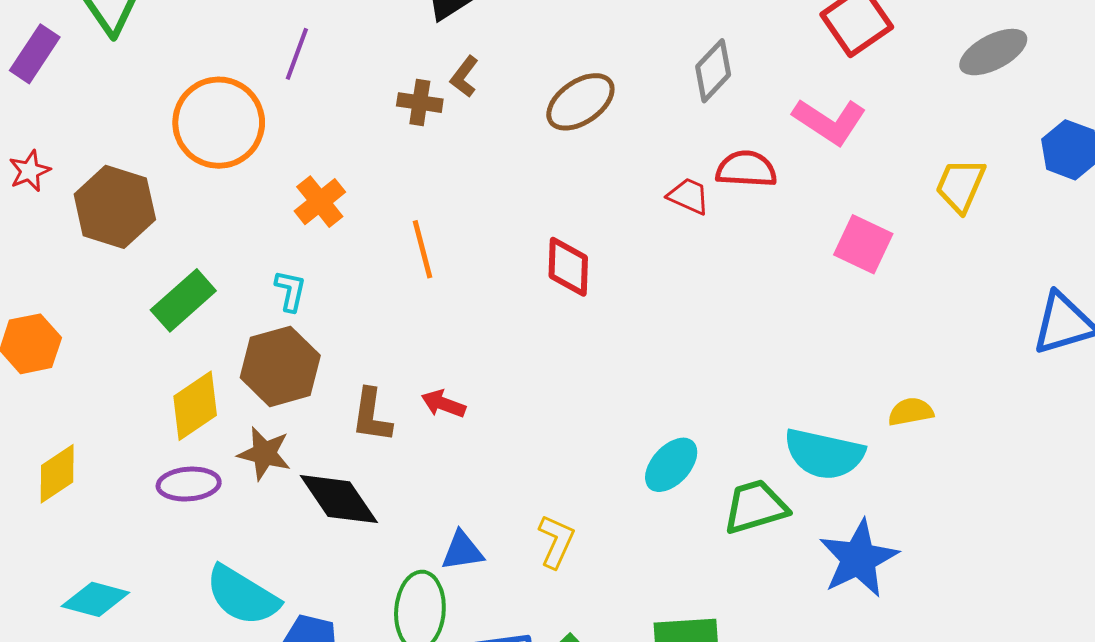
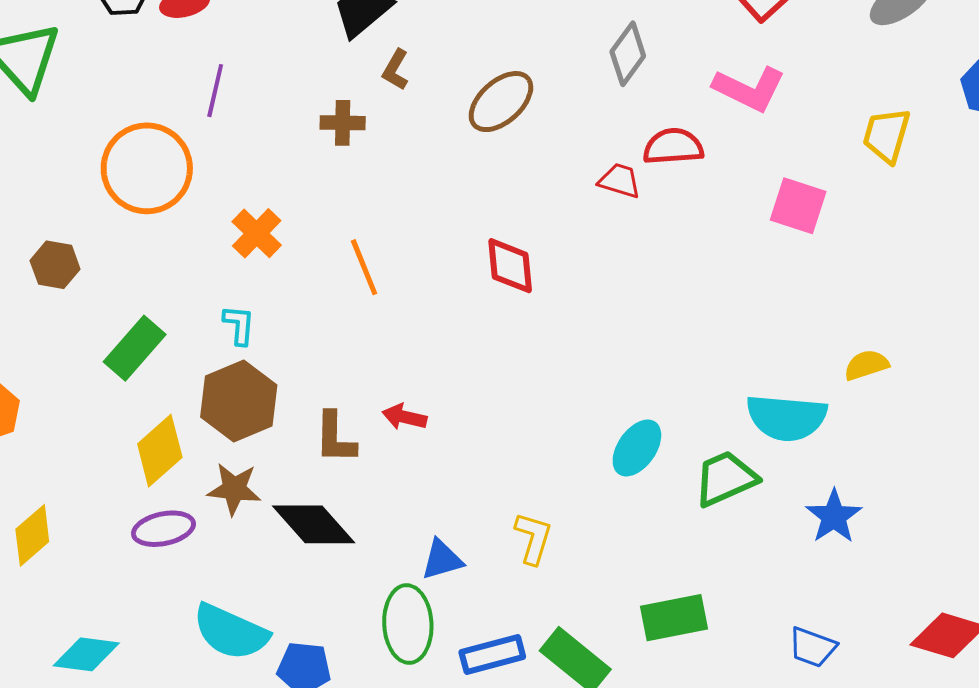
brown L-shape: (464, 77) -> (396, 70), moved
brown hexagon: (115, 207) -> (55, 265), size x0.6
blue star: (859, 559) -> (834, 516), size x0.7

